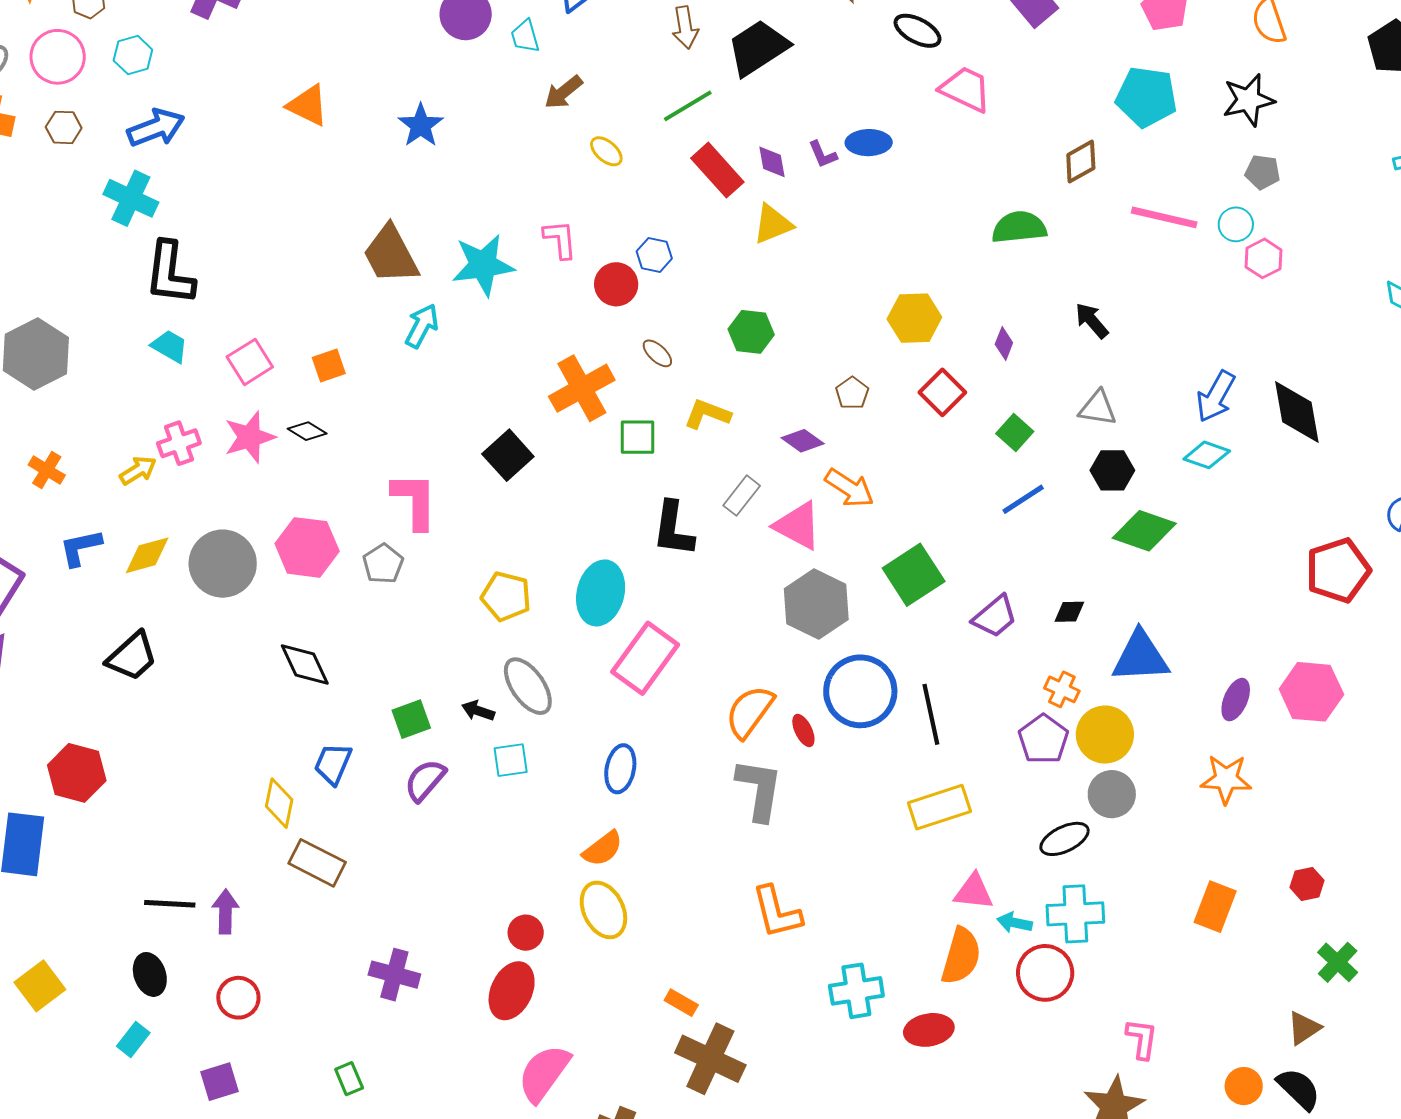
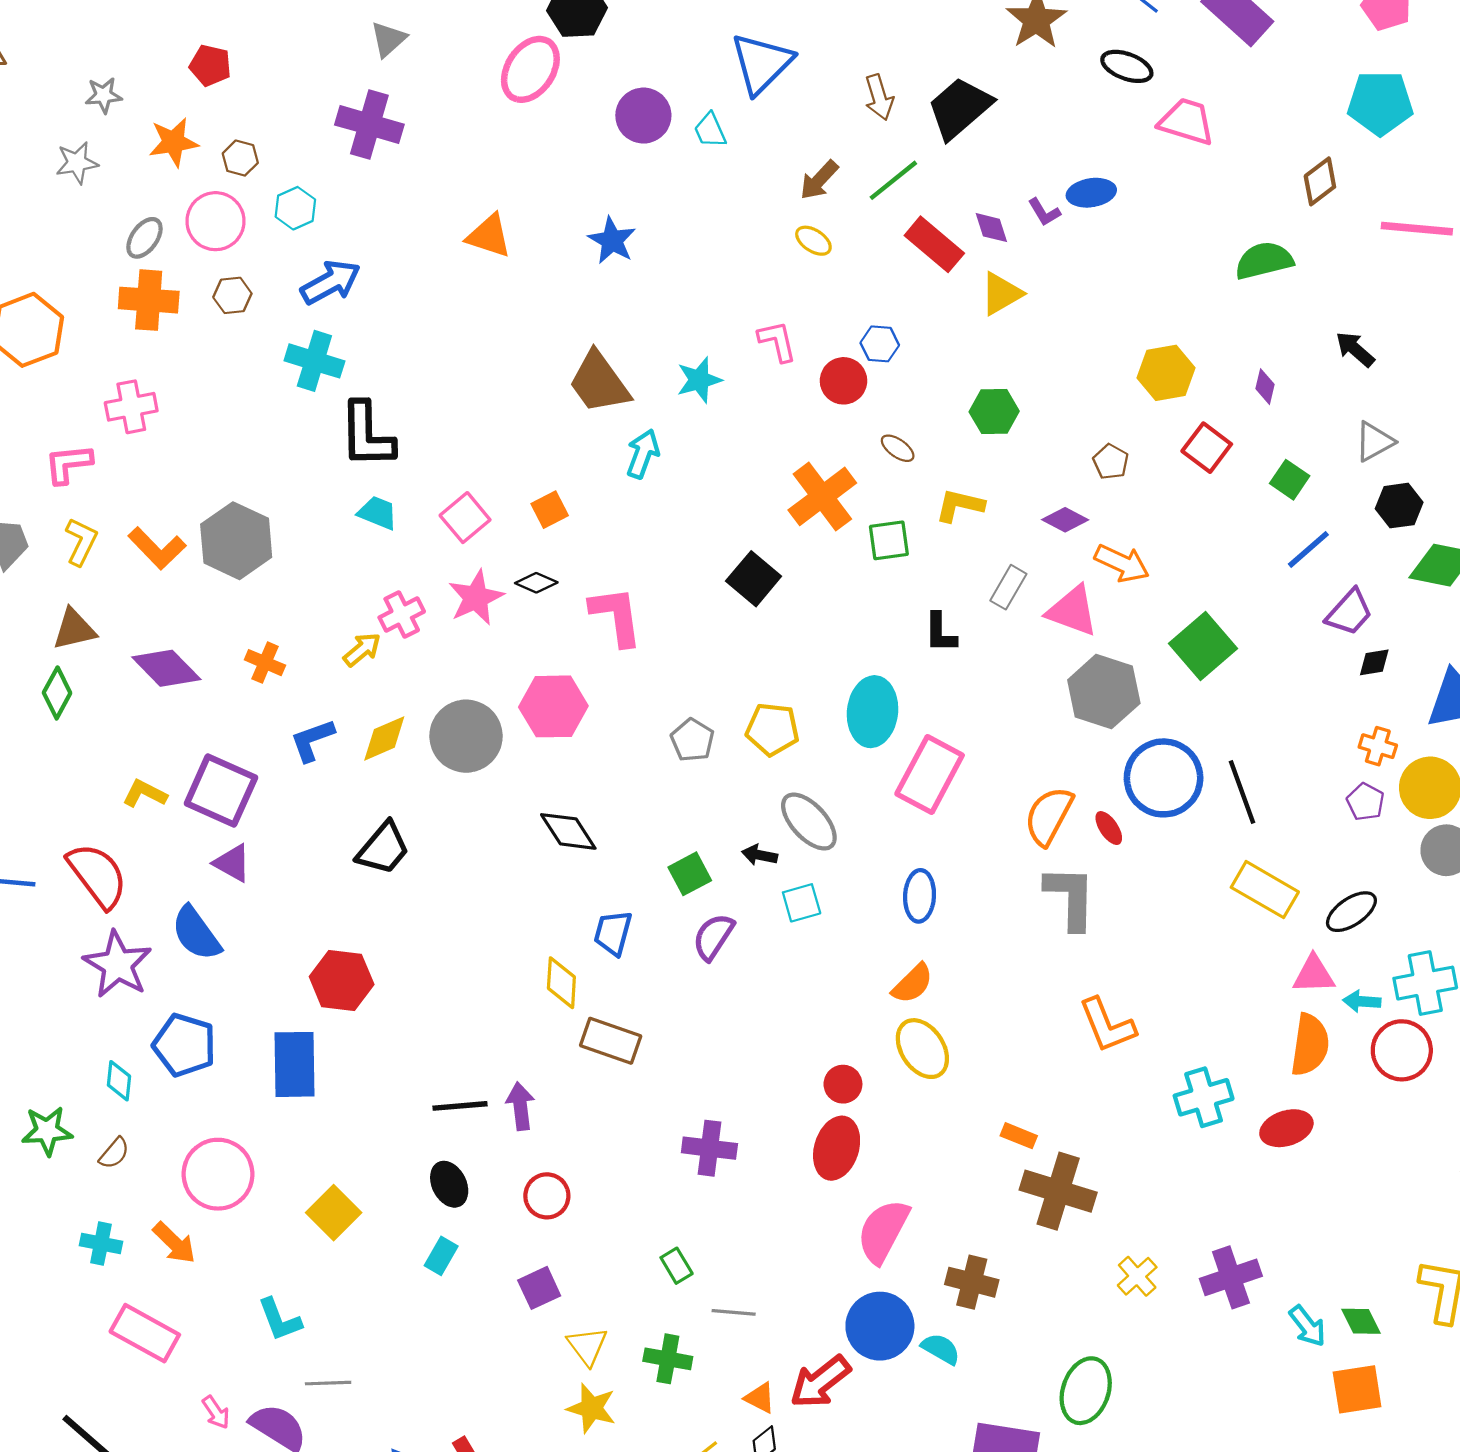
brown arrow: (563, 92) -> (819, 180), moved
cyan star: (483, 265) -> (699, 380), size x0.7
gray triangle: (1098, 408) -> (1374, 442), turned -30
pink L-shape: (415, 501) -> (616, 616), moved
black L-shape: (673, 529) -> (940, 633), size x0.7
gray pentagon: (383, 564) -> (692, 740), moved
purple trapezoid: (995, 617) -> (1349, 612), moved
purple pentagon: (1043, 739) -> (1365, 802), size x0.7
yellow rectangle: (939, 807) -> (1265, 890), turned 56
black ellipse: (1065, 839) -> (1351, 912), moved

